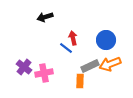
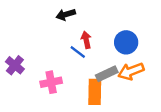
black arrow: (45, 17) -> (66, 15), moved
purple cross: (24, 67) -> (15, 65), moved
orange rectangle: (80, 81) -> (95, 92), size x1.5

